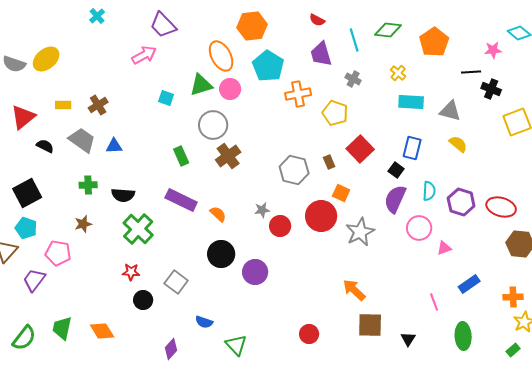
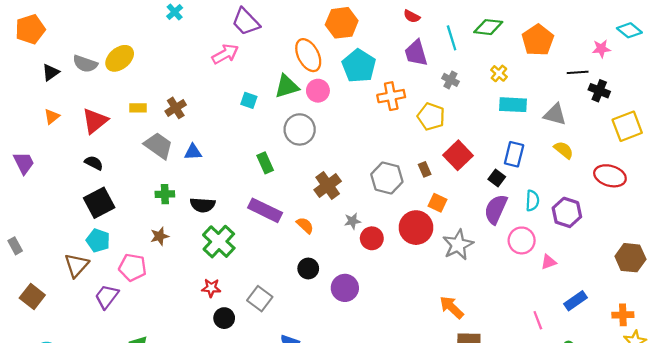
black semicircle: (45, 146) -> (94, 163), moved
brown cross: (228, 156) -> (328, 186), moved
red ellipse: (501, 207) -> (610, 176), moved
black circle: (221, 254) -> (308, 268), size x0.7

